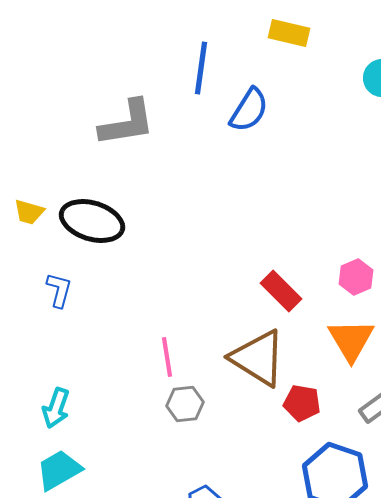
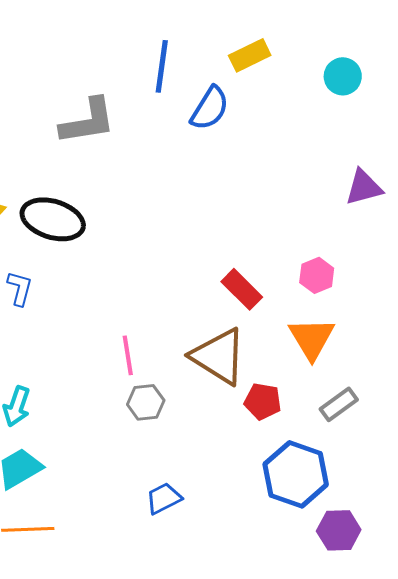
yellow rectangle: (289, 33) -> (250, 55), moved, turned -39

